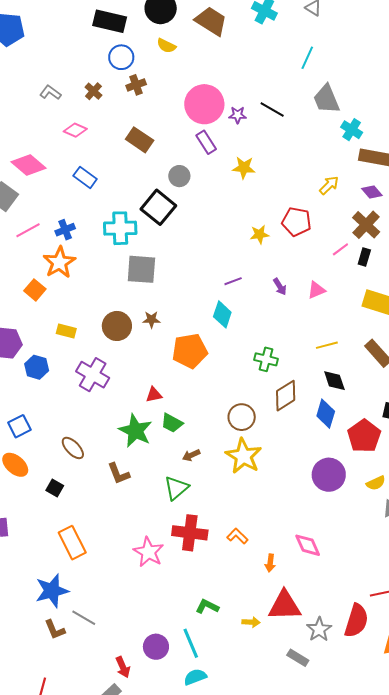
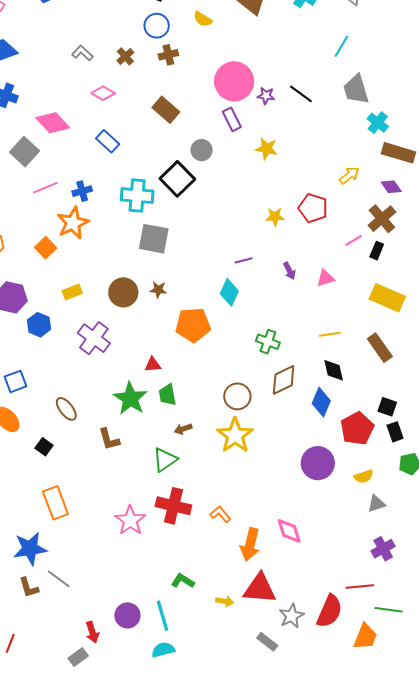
yellow rectangle: (66, 331) -> (72, 292), turned -42
green trapezoid: (172, 423) -> (167, 395), turned 45
orange arrow: (270, 563) -> (250, 545), size x1.8

